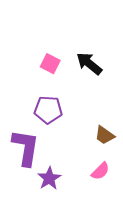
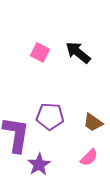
purple pentagon: (48, 110) -> (50, 116), moved

